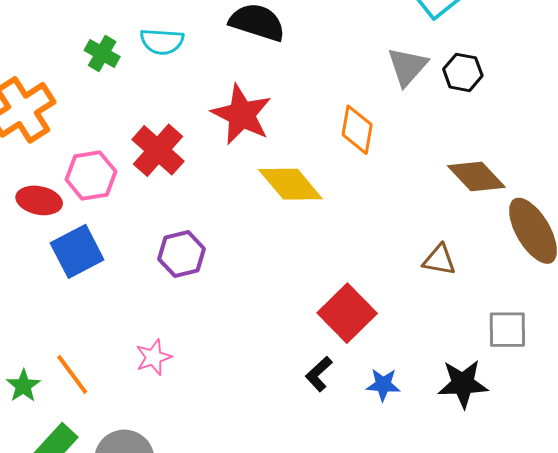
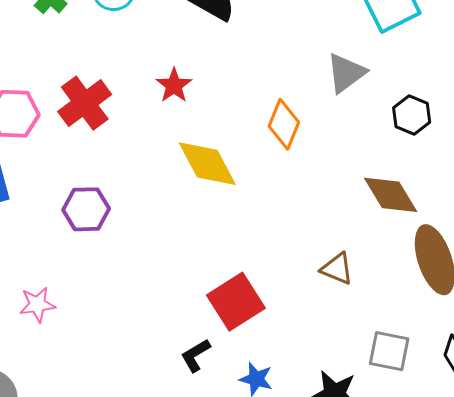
black hexagon: (463, 72) -> (412, 115), moved
red star: (242, 115) -> (174, 85), size x0.6

